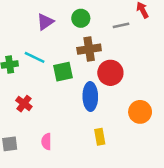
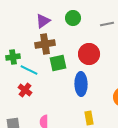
brown cross: (89, 49) -> (45, 44), moved
cyan line: (35, 57) -> (29, 70), moved
red circle: (110, 73) -> (89, 54), moved

